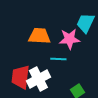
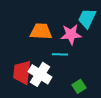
white cross: (38, 79) -> (40, 74), turned -30

